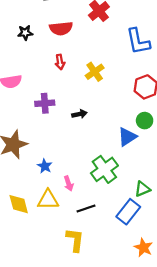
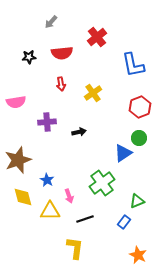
yellow diamond: (19, 204) -> (23, 197), moved
blue rectangle: (128, 212) -> (124, 222), size x0.6

